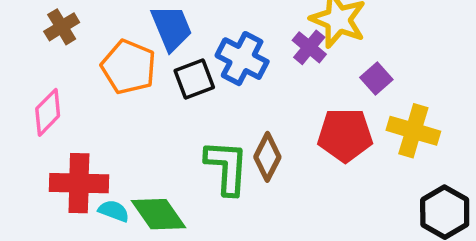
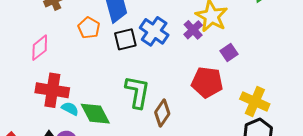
orange pentagon: (129, 67) -> (89, 28), size x0.7
yellow cross: (413, 131) -> (255, 101), moved
brown diamond: (267, 157) -> (162, 113), moved

